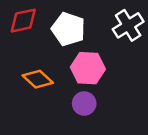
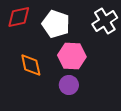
orange diamond: (38, 79) -> (31, 65), turned 35

